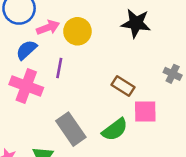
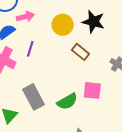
yellow circle: (77, 31) -> (63, 25), moved
brown rectangle: (123, 86) -> (80, 52), moved

